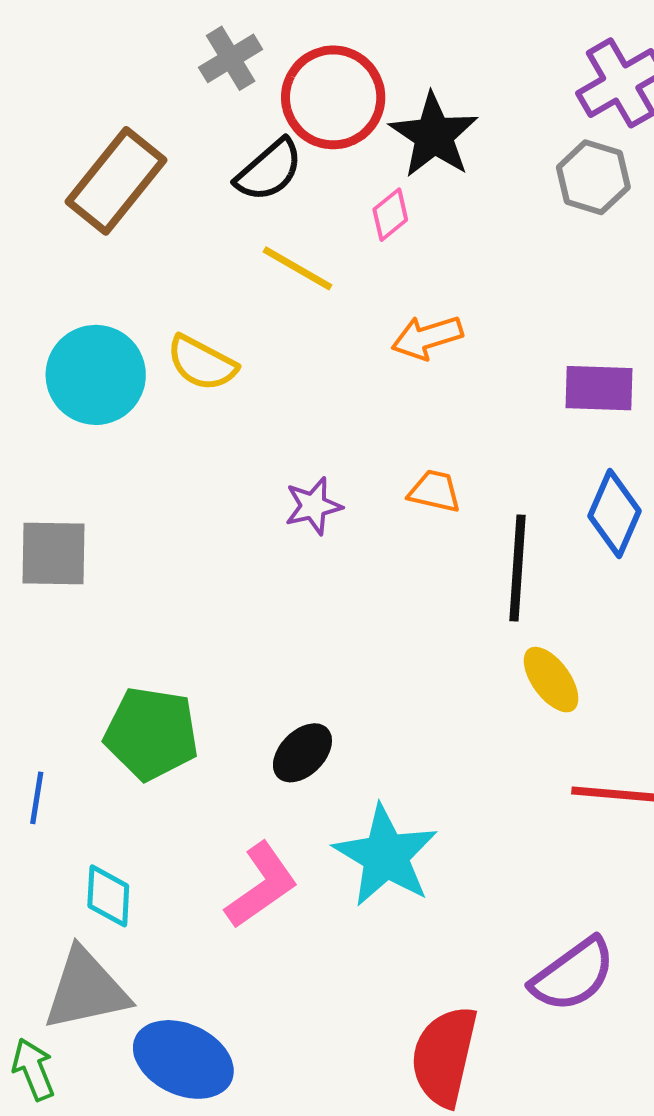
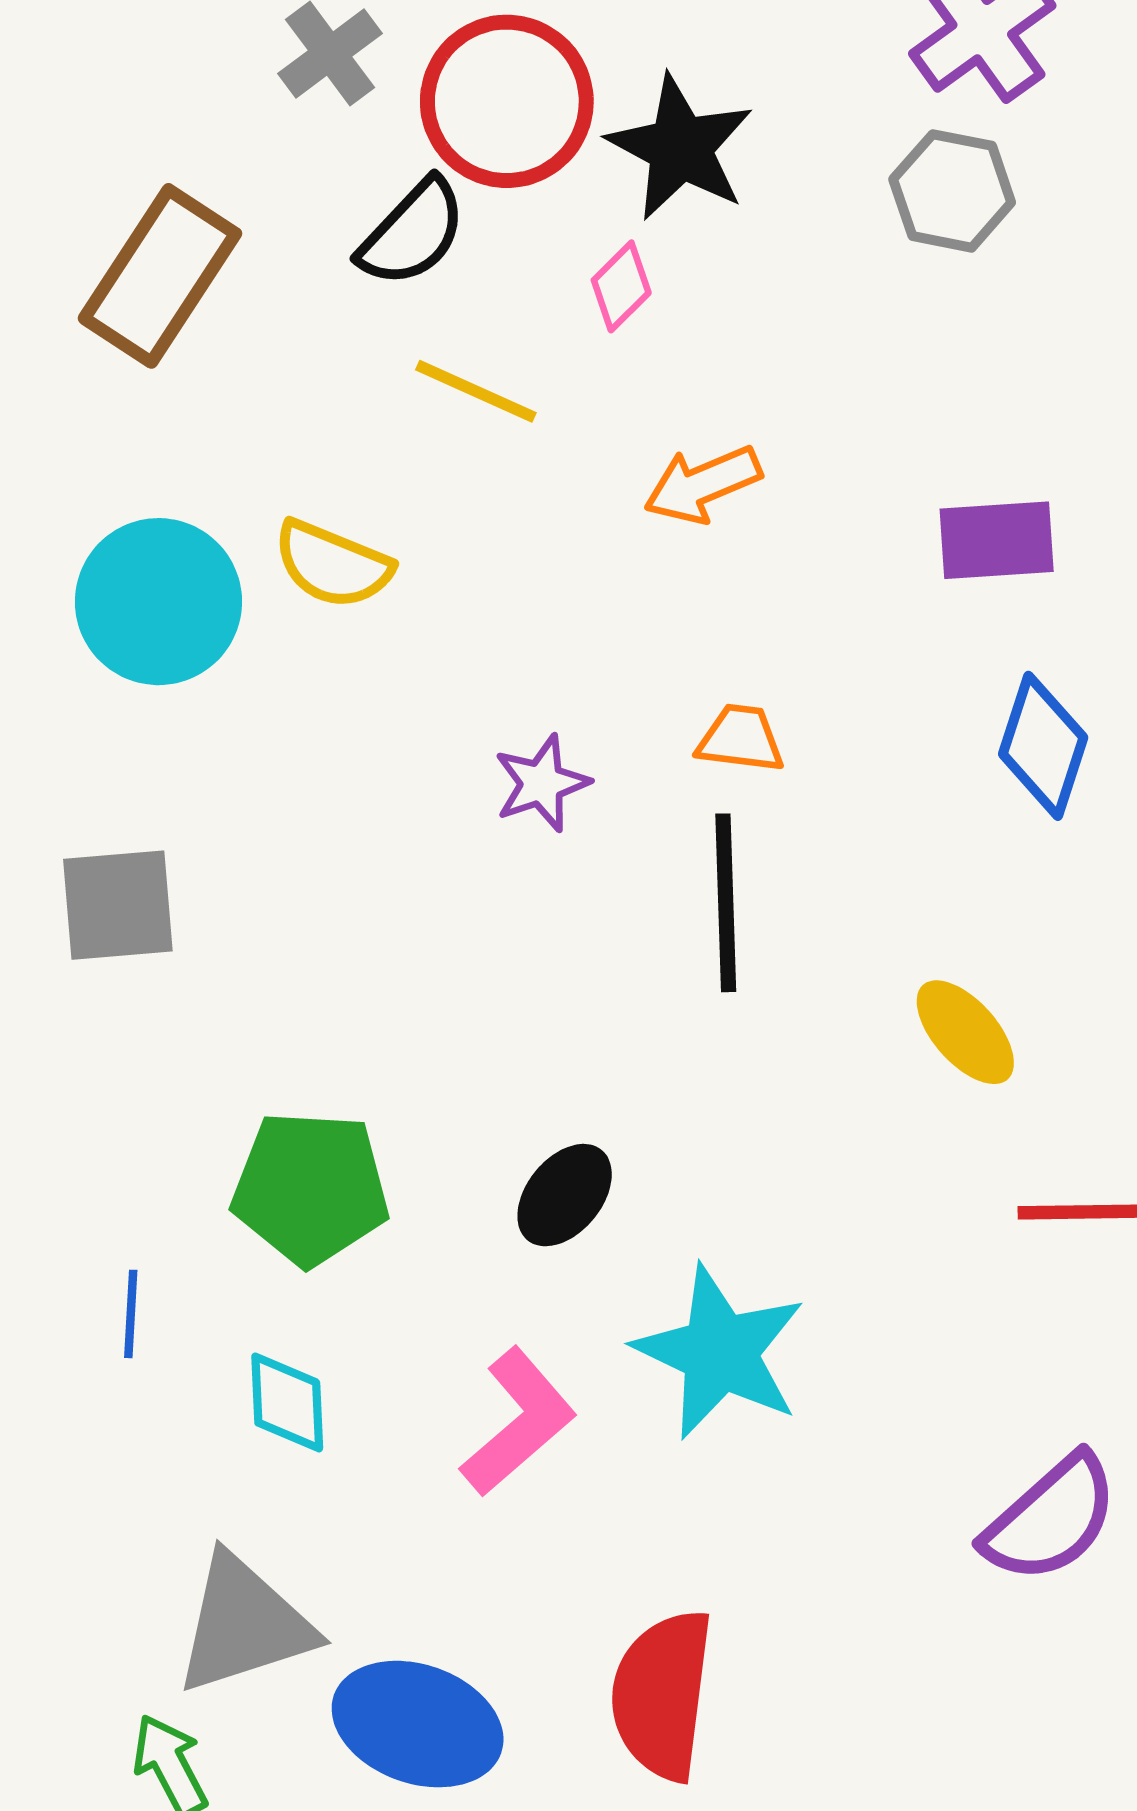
black line: (518, 568) -> (726, 903), moved
cyan diamond: (108, 896) -> (287, 1403), moved
red semicircle: (444, 1056) -> (662, 1695), moved

